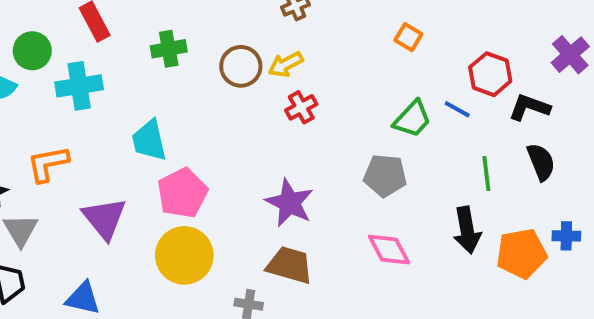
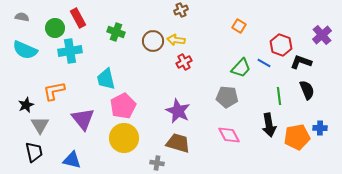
green cross: (169, 49) -> (116, 32), turned 30
green circle: (32, 51) -> (55, 28), moved
yellow arrow: (286, 64) -> (176, 40), turned 36

